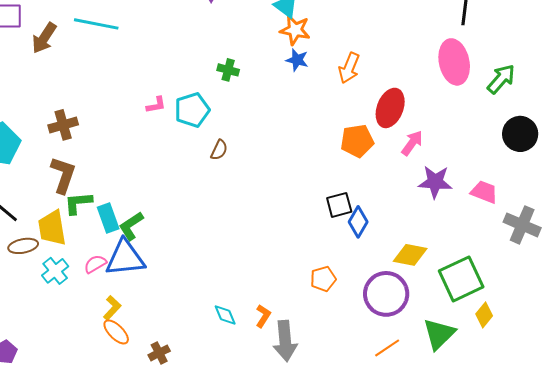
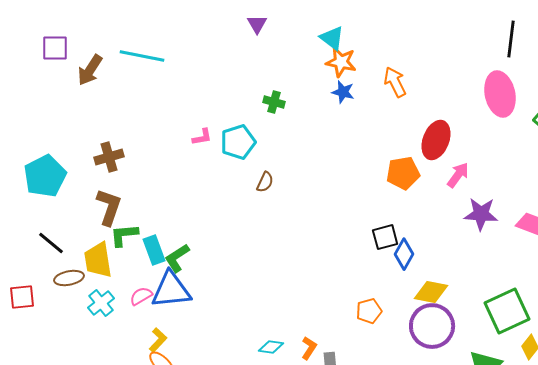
orange arrow: (349, 68) -> (395, 82), moved, turned 132
yellow diamond: (410, 255) -> (431, 292), moved
cyan diamond: (225, 315) -> (271, 347), turned -60

